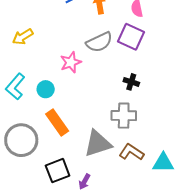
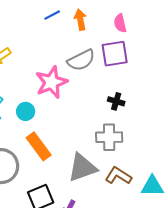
purple square: (131, 37) -> (115, 54), turned -32
pink star: (71, 62) -> (51, 82), size x1.4

